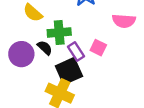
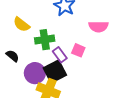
black semicircle: (45, 48) -> (12, 56), moved
purple circle: (21, 54) -> (35, 73), moved

